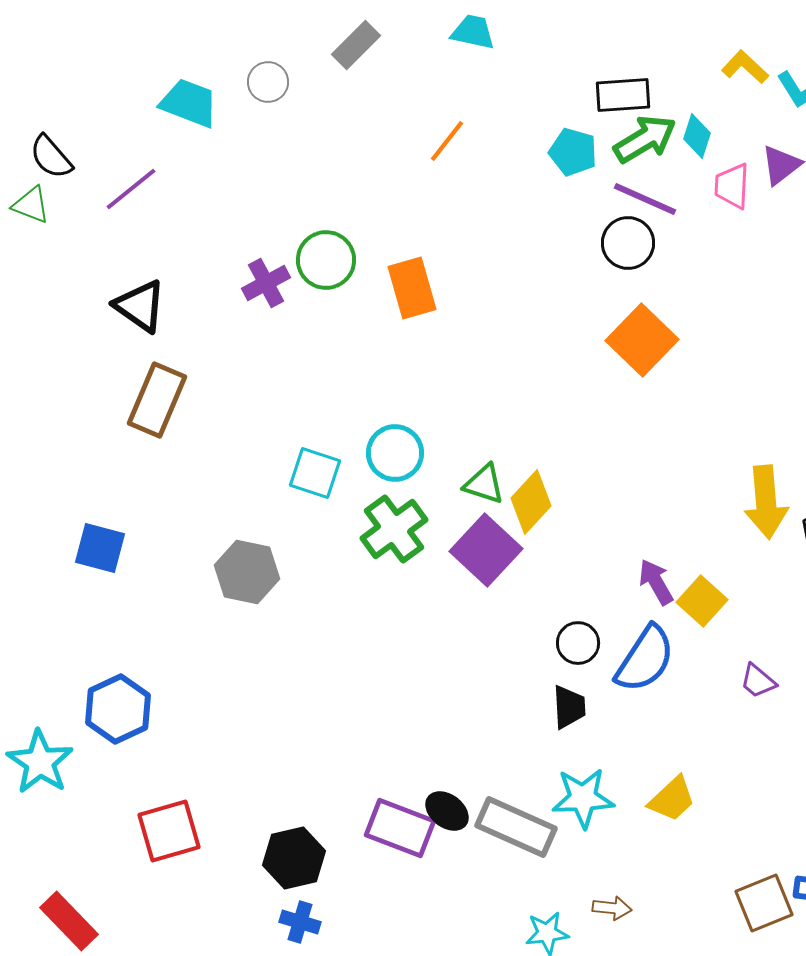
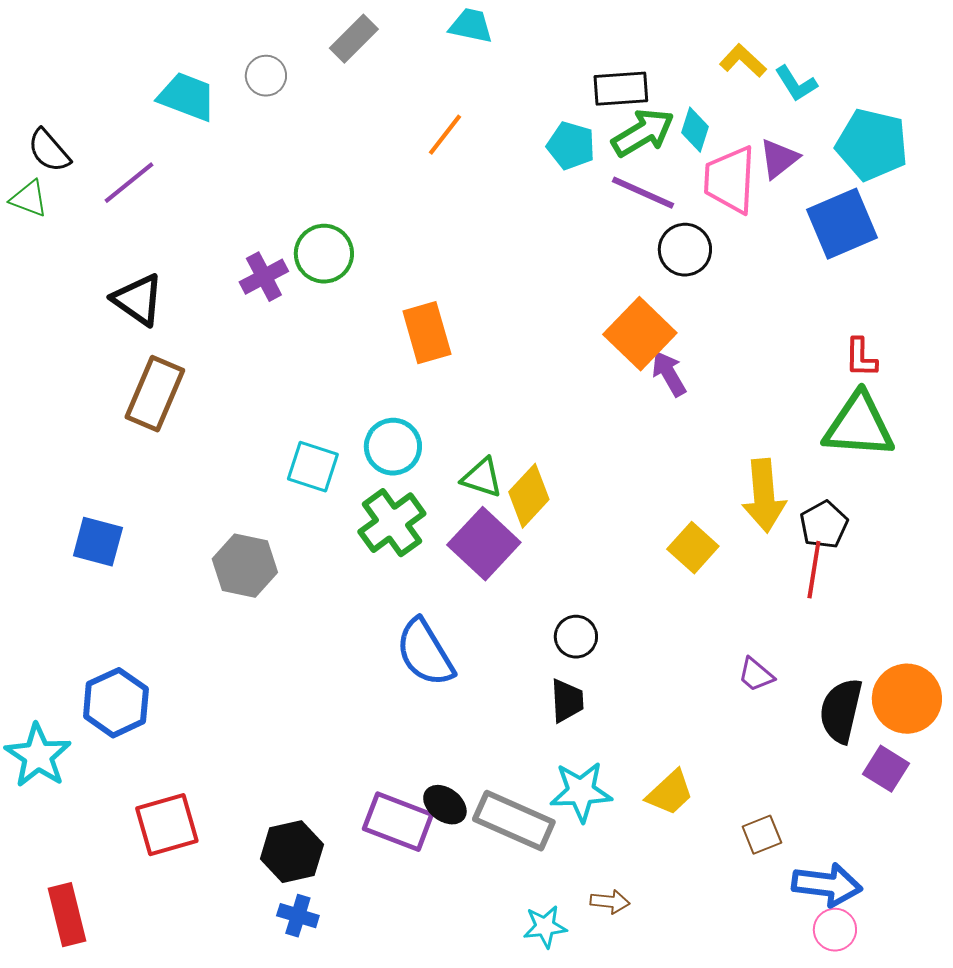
pink trapezoid: (732, 186) -> (730, 180), size x1.5
black circle: (628, 243) -> (685, 250), moved
orange rectangle: (412, 288) -> (427, 333), moved
purple arrow: (656, 582) -> (669, 374), moved
yellow square: (702, 601) -> (693, 548), moved
blue semicircle: (645, 659) -> (425, 653), moved, turned 116
brown square: (764, 903) -> (762, 835), moved, size x0.7
red rectangle: (69, 921) -> (67, 915), turned 30

